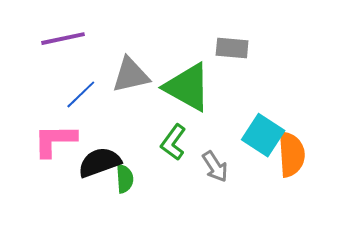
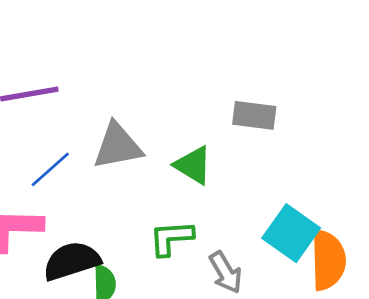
green triangle: (188, 87) -> (193, 165), size x0.6
green L-shape: (173, 142) -> (171, 238), turned 48

